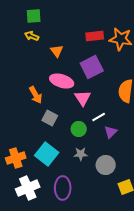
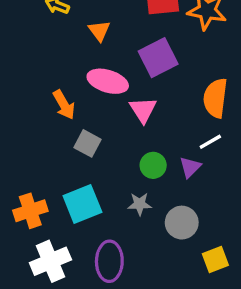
white line: (99, 117) -> (210, 142), moved
green circle: (79, 129) -> (153, 165), moved
cyan square: (47, 154) -> (82, 204), turned 30

